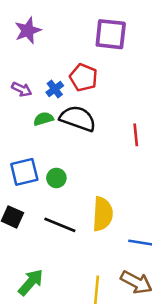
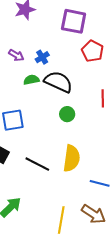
purple square: (111, 34) -> (74, 21), moved
red pentagon: (83, 77) -> (92, 51), moved
green circle: (56, 178) -> (67, 114), moved

